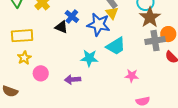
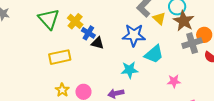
yellow triangle: (112, 13) -> (159, 18), moved
blue cross: (72, 16) -> (88, 33), moved
yellow star: (24, 58) -> (62, 90), moved

